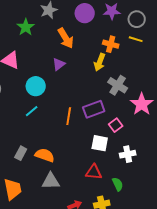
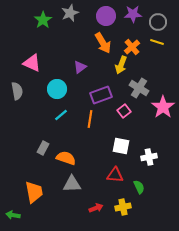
green star: (26, 27) -> (43, 20), moved
orange arrow: (66, 38) -> (103, 43), moved
orange cross: (111, 44) -> (132, 47), turned 35
purple rectangle: (94, 109) -> (101, 95), moved
cyan line: (32, 111) -> (61, 115), moved
pink square: (116, 125) -> (124, 111), moved
gray rectangle: (21, 153) -> (43, 148), moved

